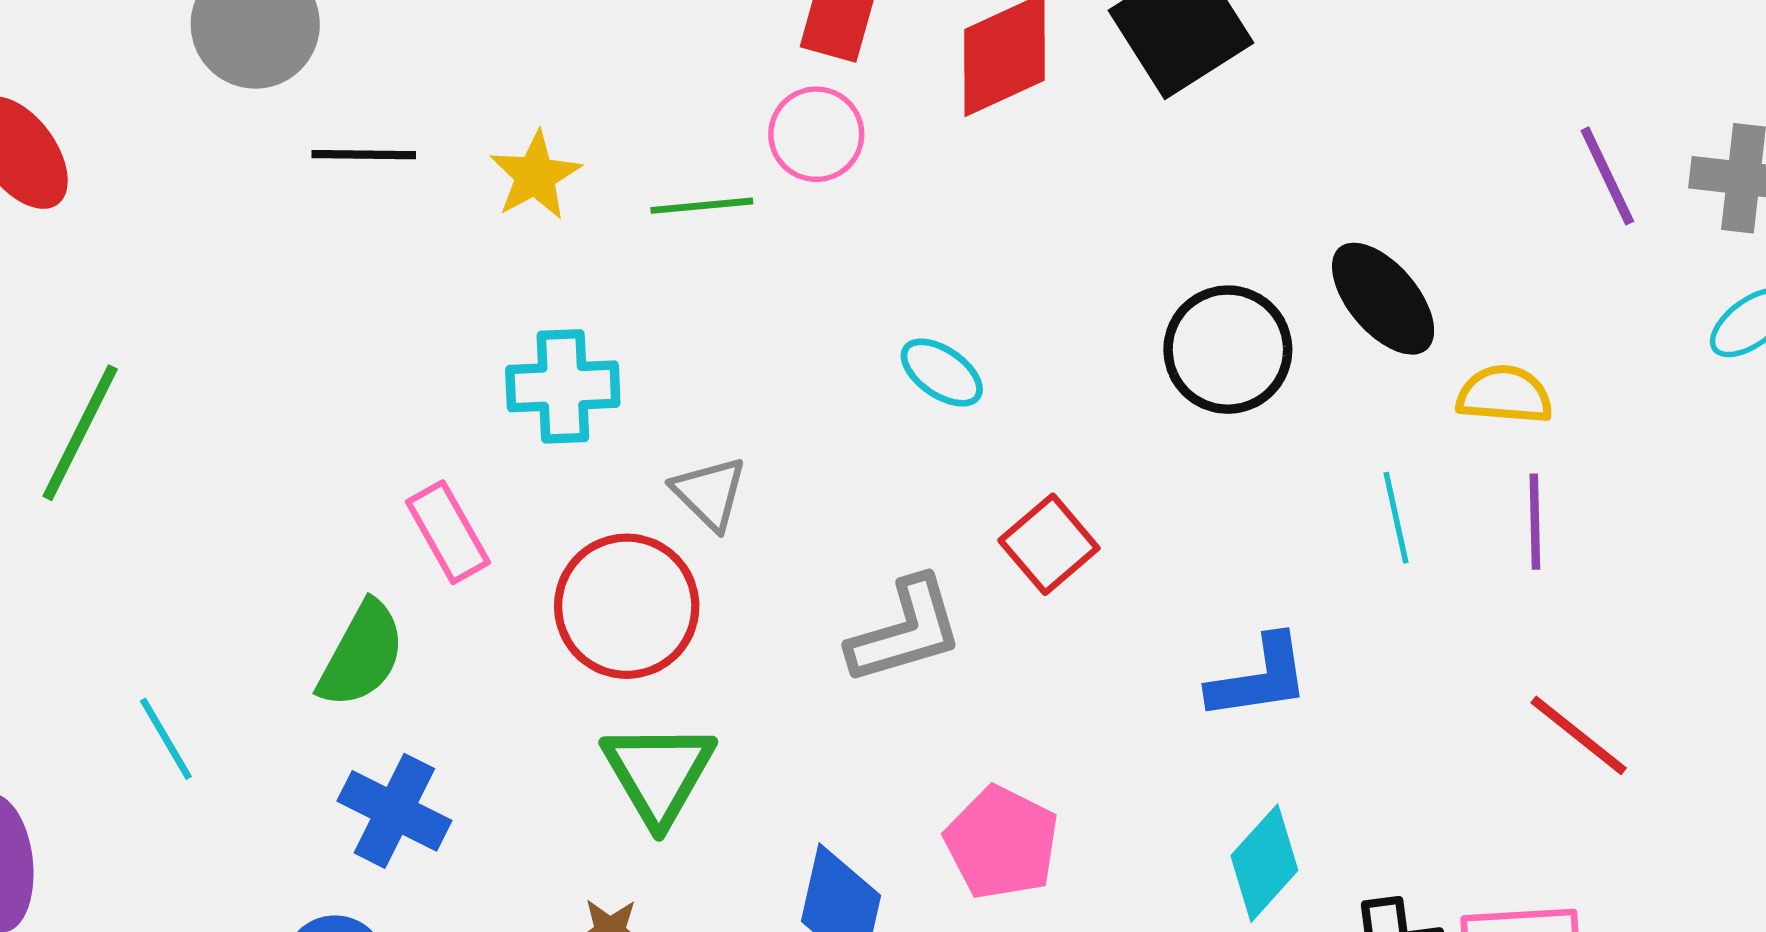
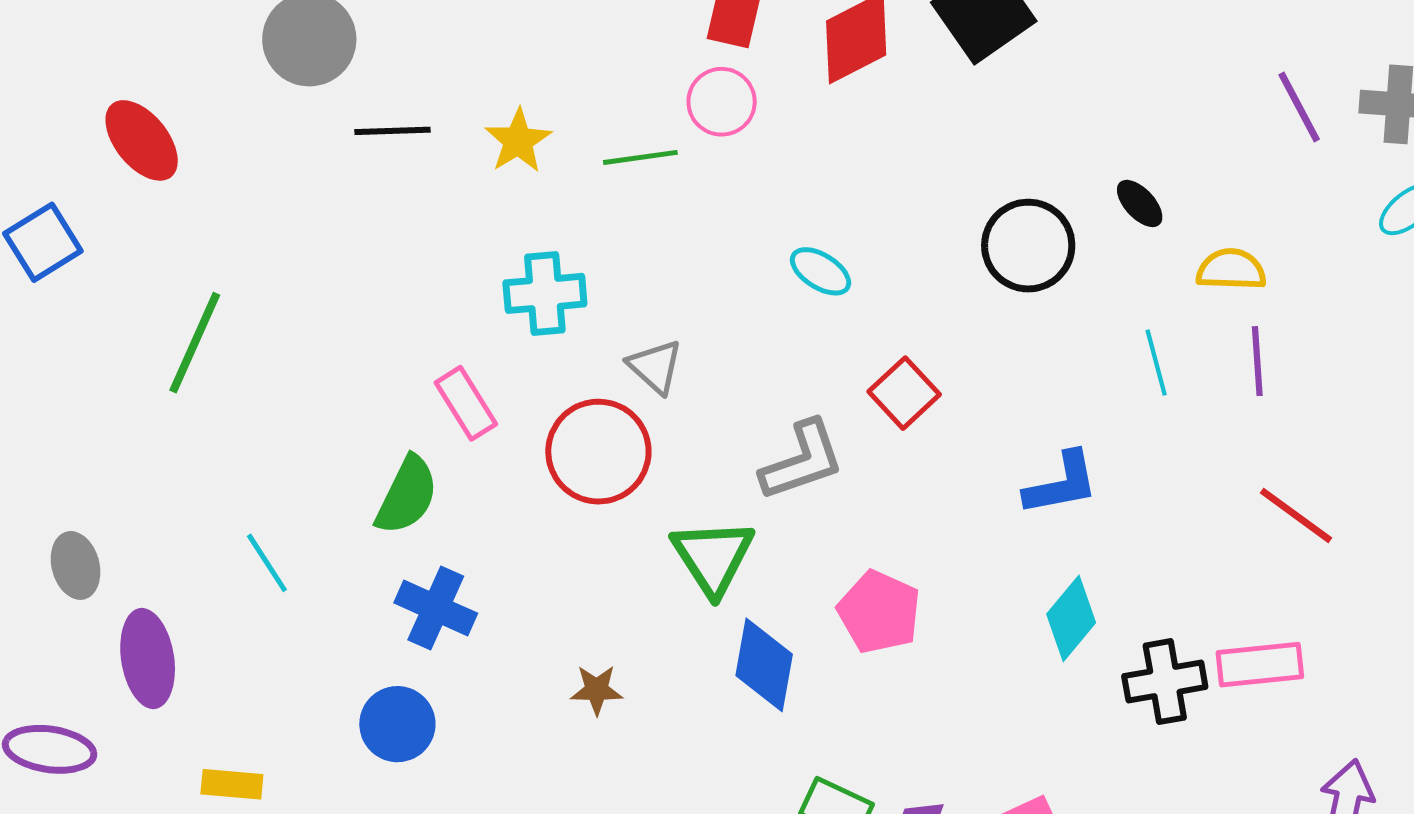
black ellipse: (1383, 299) -> (1140, 203), size x0.6
green triangle: (659, 773) -> (713, 557), moved

